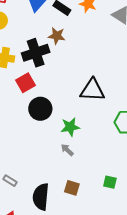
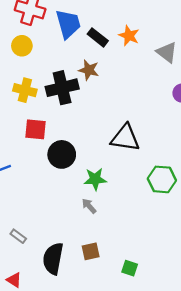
red square: (25, 83) -> (35, 129), moved, turned 30
green square: (110, 182) -> (130, 268), moved
brown square: (72, 188) -> (91, 251), turned -35

